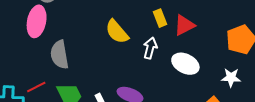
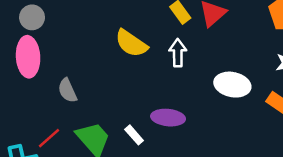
gray semicircle: (60, 55) -> (67, 90), size x0.7
white ellipse: (185, 64) -> (232, 85), moved

